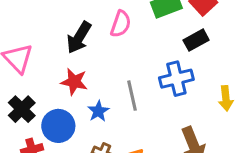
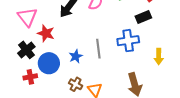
red star: (74, 82) -> (46, 33), moved

